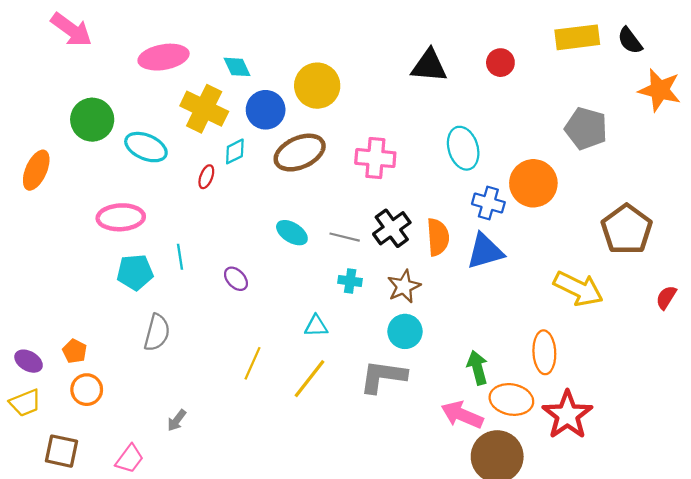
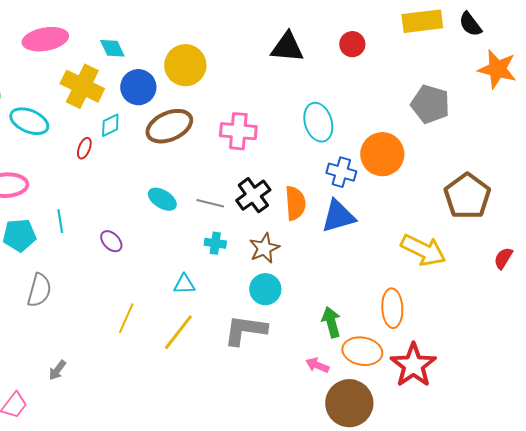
pink arrow: (462, 415) -> (317, 365), size x0.6

